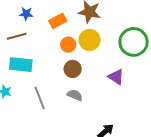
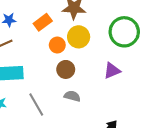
purple triangle: (116, 77) -> (112, 71), turned -48

